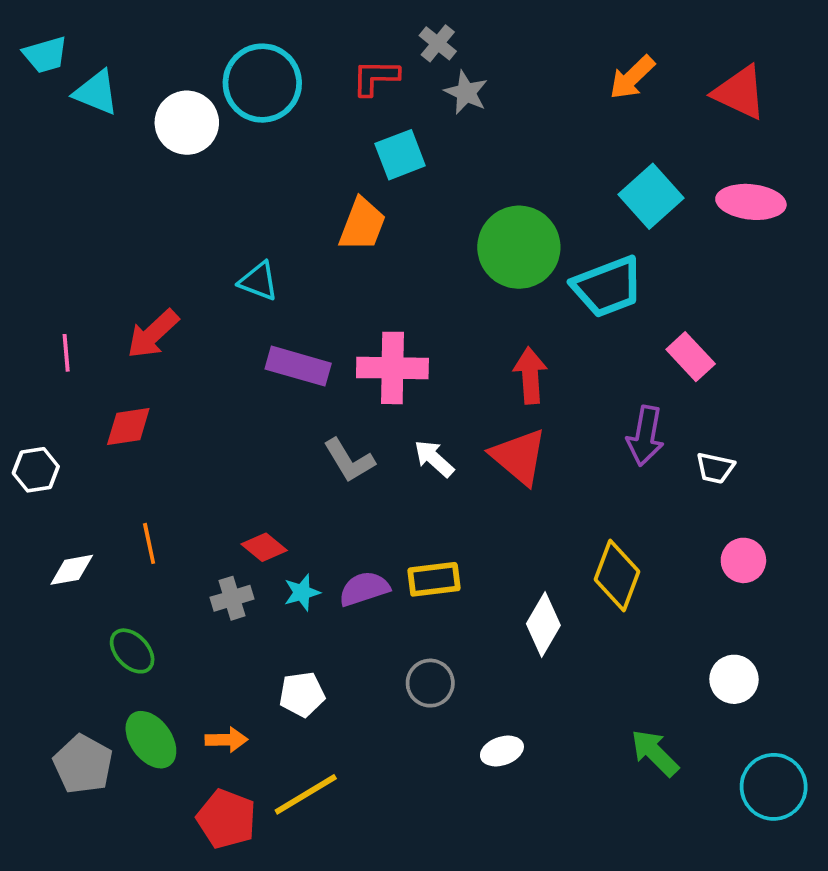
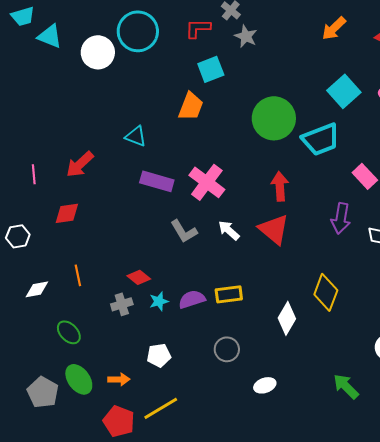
pink cross: (392, 368) -> (207, 182), turned 36

